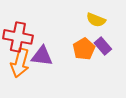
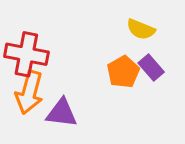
purple triangle: (42, 56) -> (62, 113), moved

